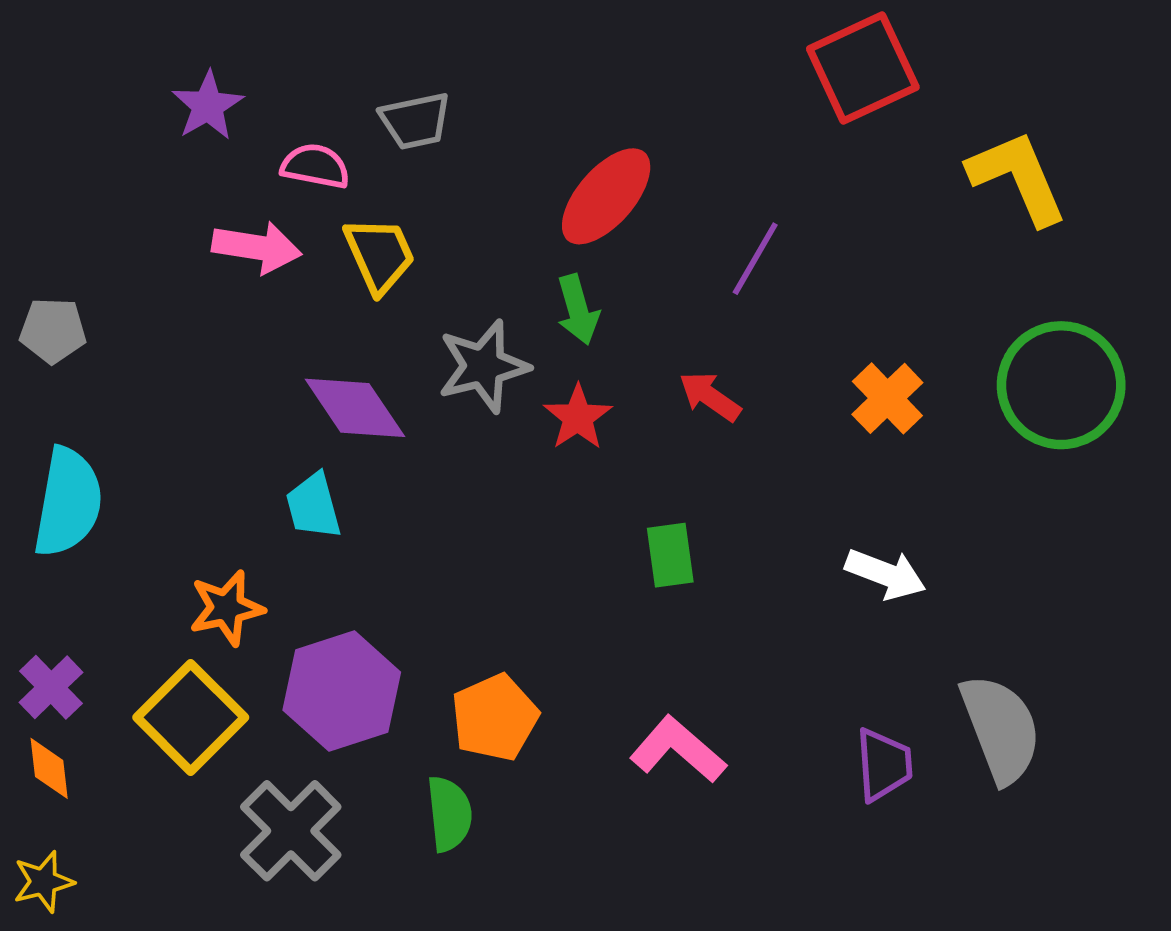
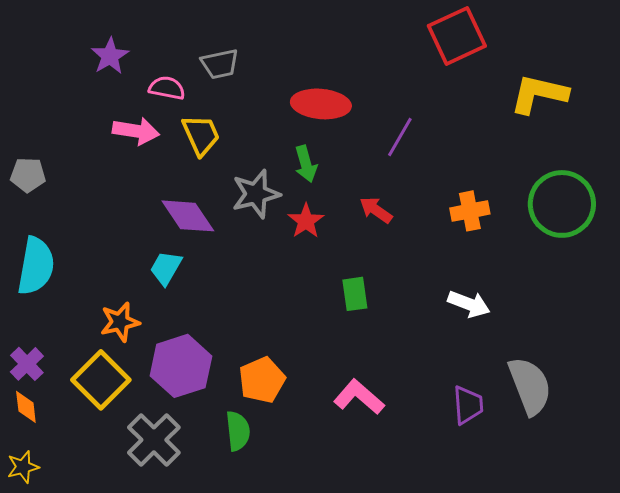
yellow L-shape: (1018, 177) -> (539, 94), turned -54
red ellipse: (606, 196) -> (321, 104), turned 54
orange cross: (887, 398) -> (470, 211), turned 33
cyan trapezoid: (313, 506) -> (166, 268), turned 45

